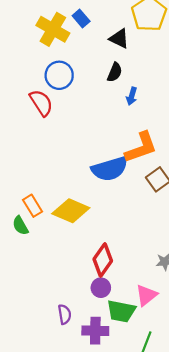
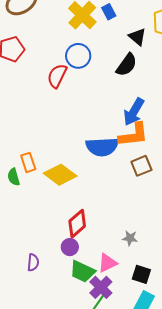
black semicircle: (115, 72) -> (127, 65), size x1.4
blue arrow: (132, 96) -> (134, 112), moved, size x1.8
red semicircle: (41, 103) -> (57, 76), turned -135
purple cross: (95, 331) -> (101, 287), moved, turned 30

